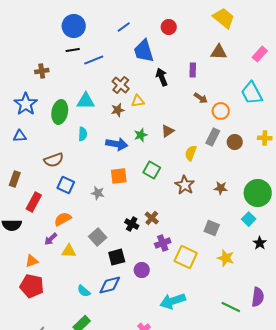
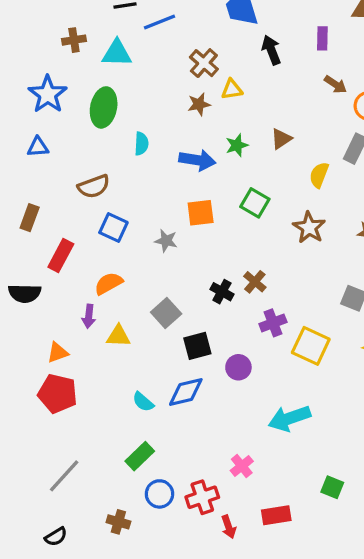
cyan triangle: (86, 101) -> (117, 53), moved
purple arrow: (51, 239) -> (89, 316), turned -40

